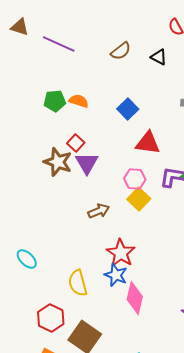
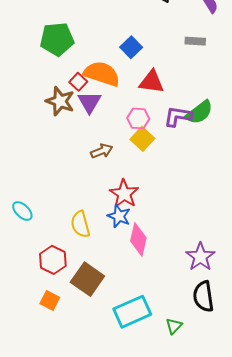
green pentagon: (55, 101) -> (57, 39), size x1.5
orange semicircle: (79, 101) -> (102, 74), moved, size x1.8
cyan ellipse: (27, 259) -> (22, 211), moved

